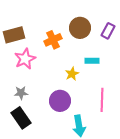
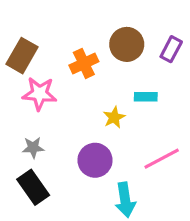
brown rectangle: (14, 35) -> (22, 56), turned -45
pink star: (25, 59) -> (39, 94), turned 30
pink line: (102, 100) -> (162, 159), turned 60

